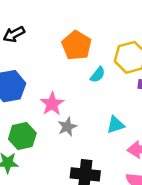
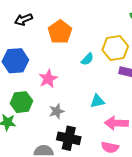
orange pentagon: (77, 45) -> (60, 32), moved
gray star: (67, 127) -> (57, 111), moved

